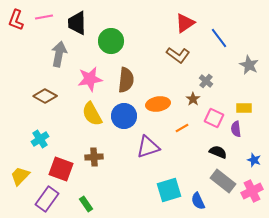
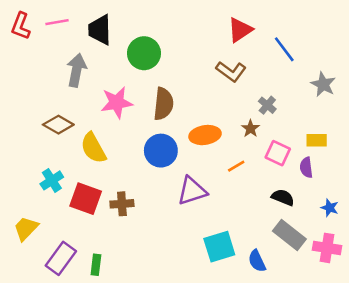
yellow semicircle: (92, 114) -> (93, 148), moved
red square: (61, 169) -> (86, 199), moved
pink cross: (252, 191) -> (327, 248), turned 35
green rectangle: (86, 204) -> (96, 265), moved, turned 42

